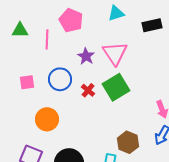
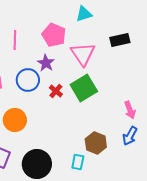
pink pentagon: (71, 20) -> (54, 35), moved
black rectangle: (152, 25) -> (120, 40), moved
purple star: (86, 56) -> (46, 63), moved

